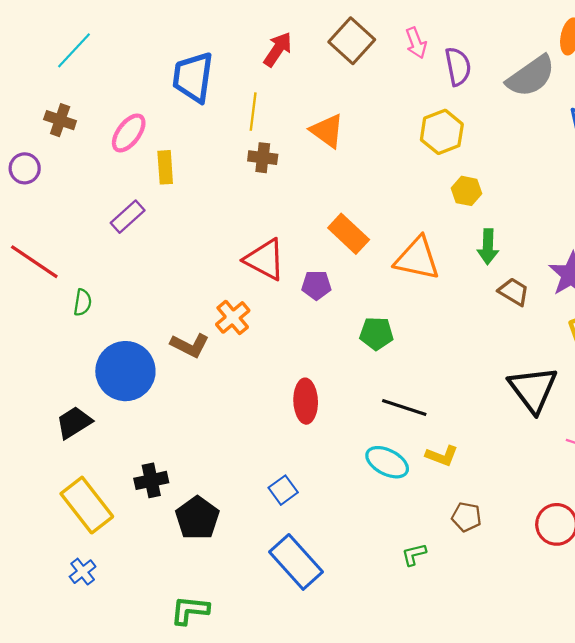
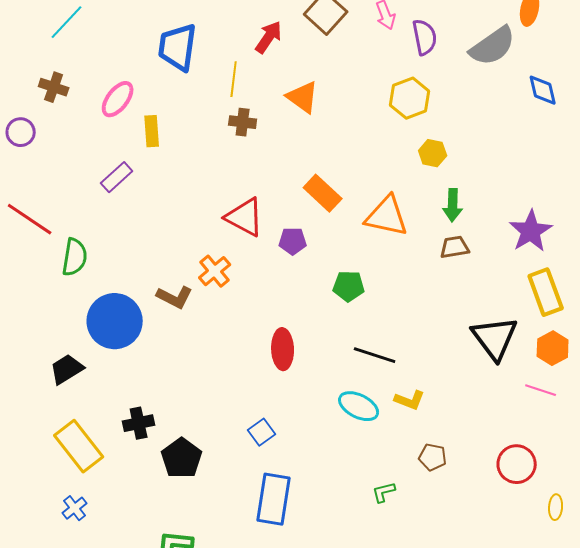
red arrow: (278, 49) -> (269, 37), moved
brown trapezoid: (514, 292) -> (455, 247), moved, turned -40
green semicircle: (83, 302) -> (75, 257), size x1.5
blue rectangle: (296, 562) -> (274, 499), turned 51

